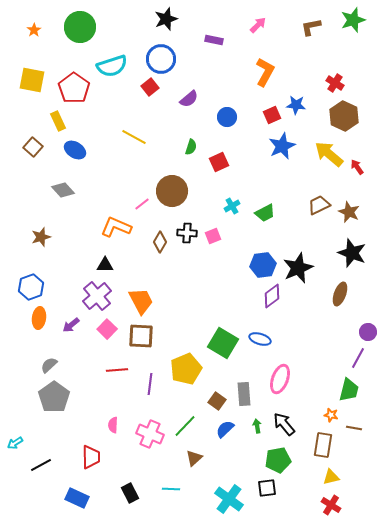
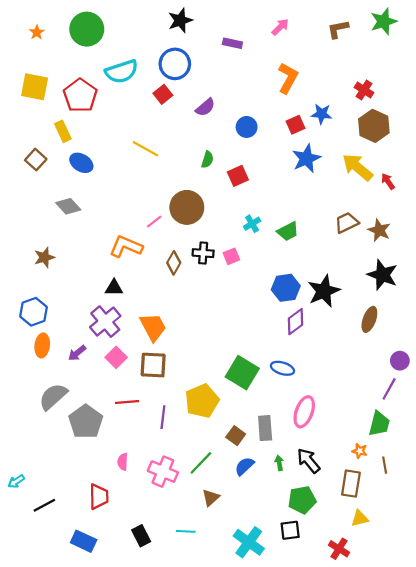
gray semicircle: (49, 365) -> (53, 397), size x1.6
gray pentagon: (54, 397) -> (86, 422), moved
brown line: (354, 428) -> (385, 465), turned 70
red cross: (331, 505) -> (339, 549), moved

